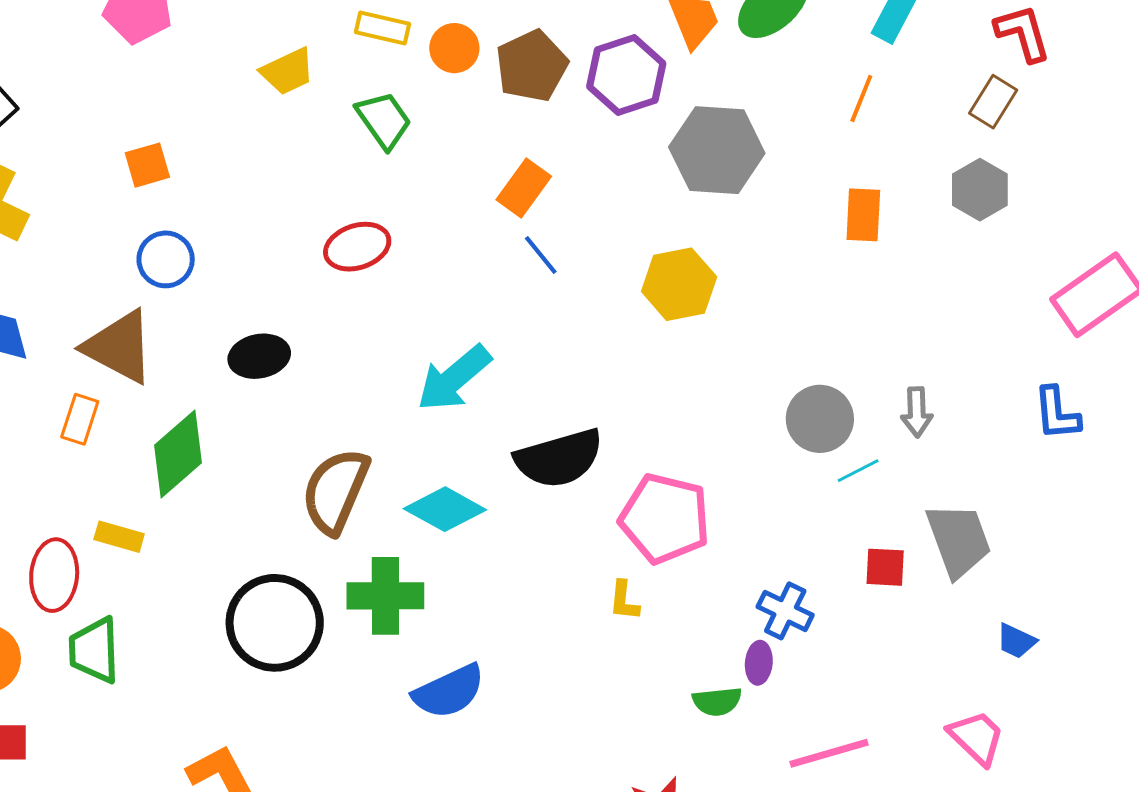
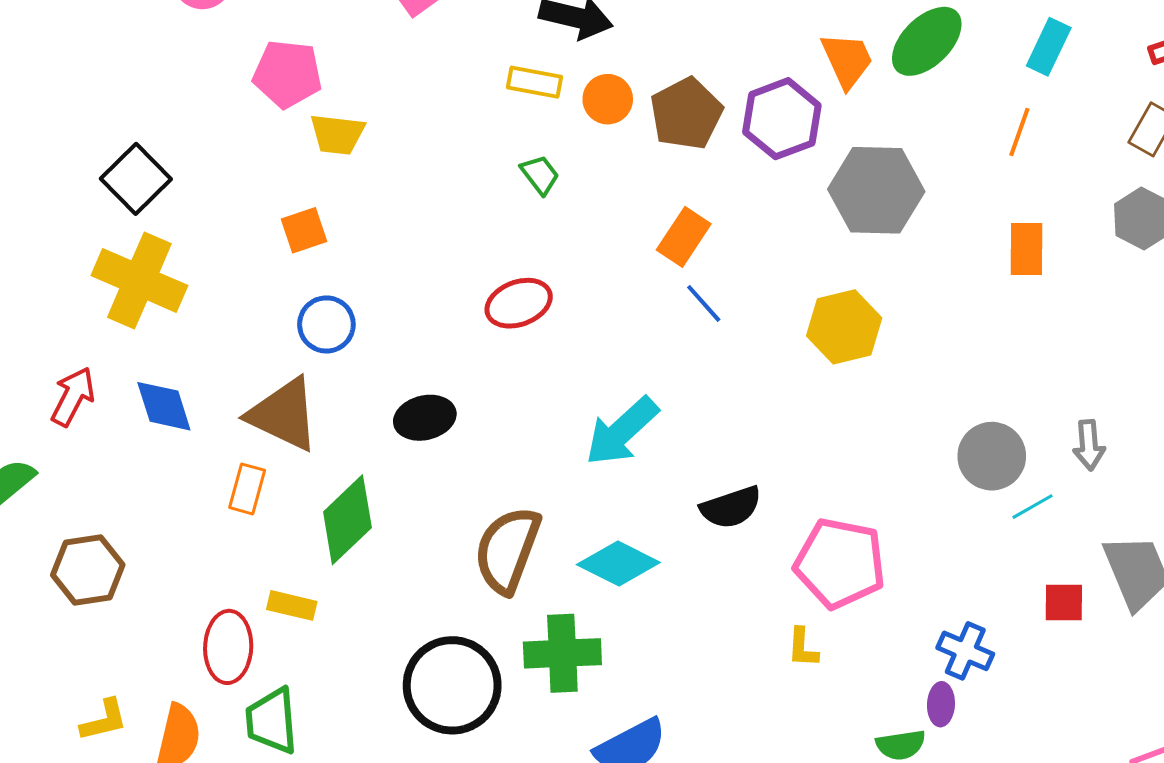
yellow trapezoid: (288, 71) -> (337, 134), moved, turned 34
green trapezoid: (384, 120) -> (540, 175), size x0.7
black semicircle: (559, 458) -> (731, 507), size x0.7

